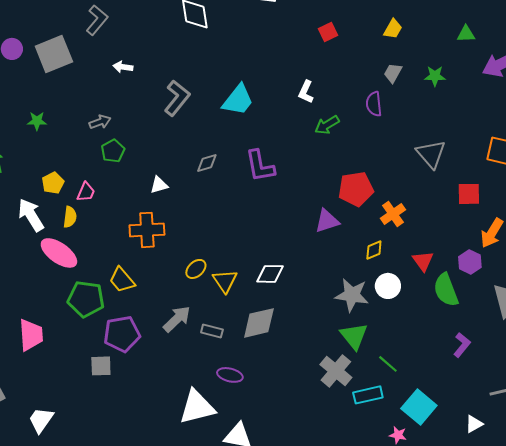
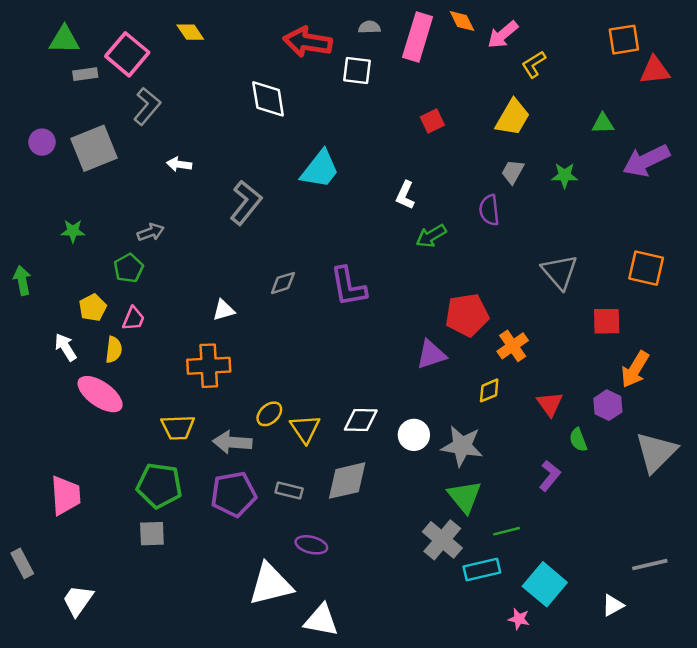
yellow trapezoid: (393, 29) -> (513, 117), size x1.5
cyan trapezoid: (238, 100) -> (320, 169), moved
green pentagon: (113, 151) -> (128, 268), moved
white arrow: (31, 215) -> (65, 347), size x0.7
yellow trapezoid: (122, 280) -> (178, 427), turned -52
white circle: (388, 286) -> (414, 435), moved
green semicircle: (446, 290) -> (578, 440), size x0.6
green pentagon: (86, 299) -> (159, 486), moved
gray arrow: (177, 319) -> (232, 442), moved, turned -132
purple pentagon: (122, 334) -> (233, 494), moved
purple L-shape: (462, 345) -> (550, 476), moved
green line: (388, 364) -> (507, 531), turned -55

